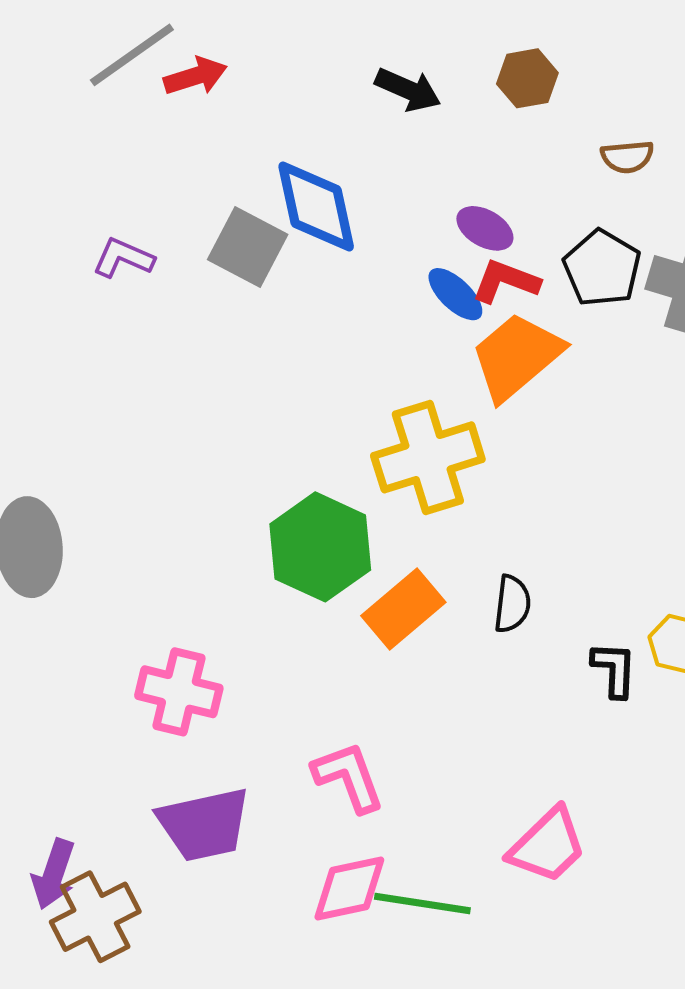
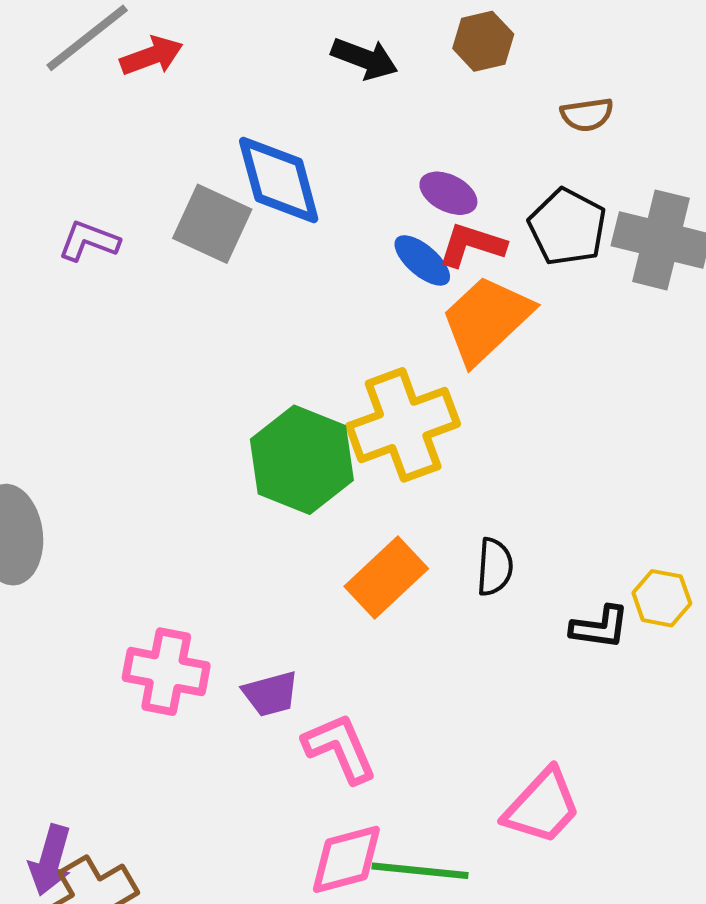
green hexagon: (320, 547) -> (302, 460), moved
black L-shape: (614, 669) -> (600, 627), turned 98
purple trapezoid: (204, 824) -> (271, 694), moved, size x0.6

